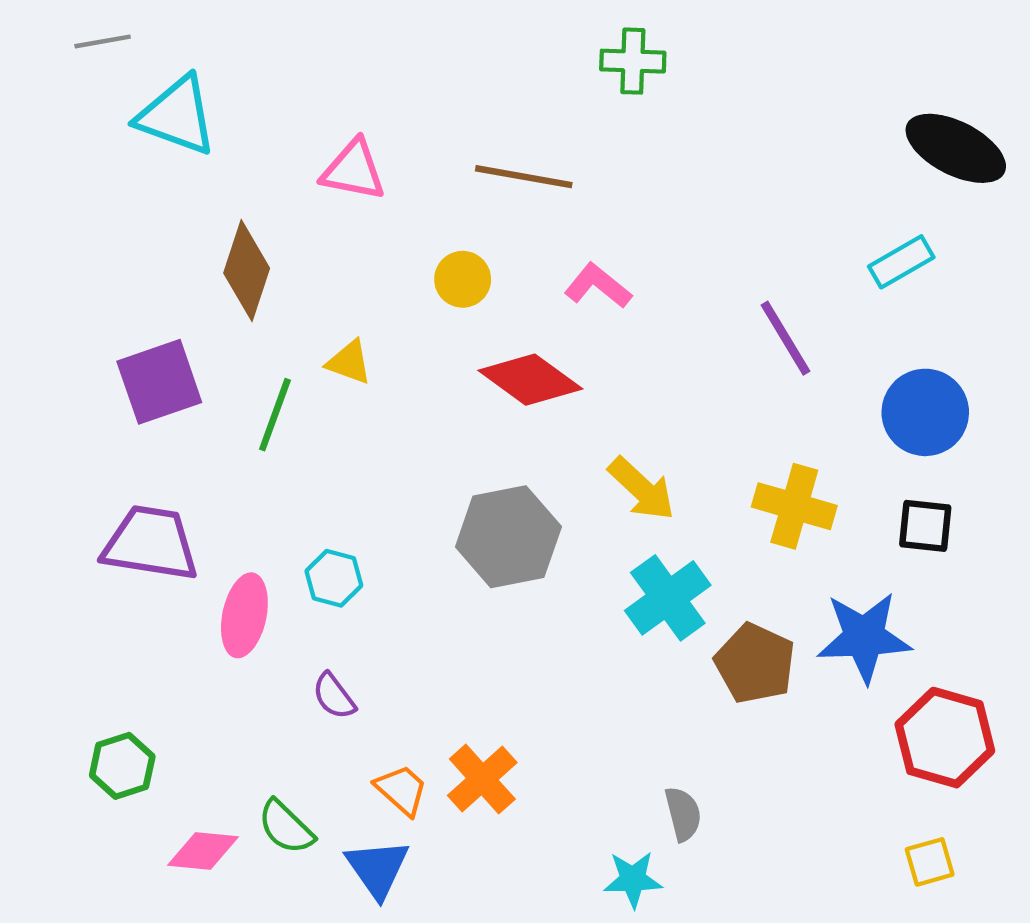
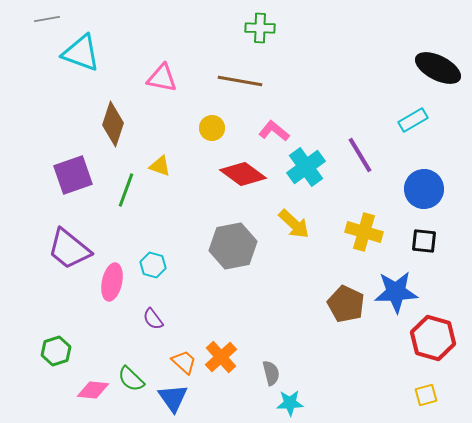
green cross: (633, 61) -> (260, 28), moved
purple trapezoid: (151, 543) -> (69, 249), turned -150
cyan cross: (668, 598) -> (306, 167), moved
gray semicircle: (683, 814) -> (271, 373), moved

